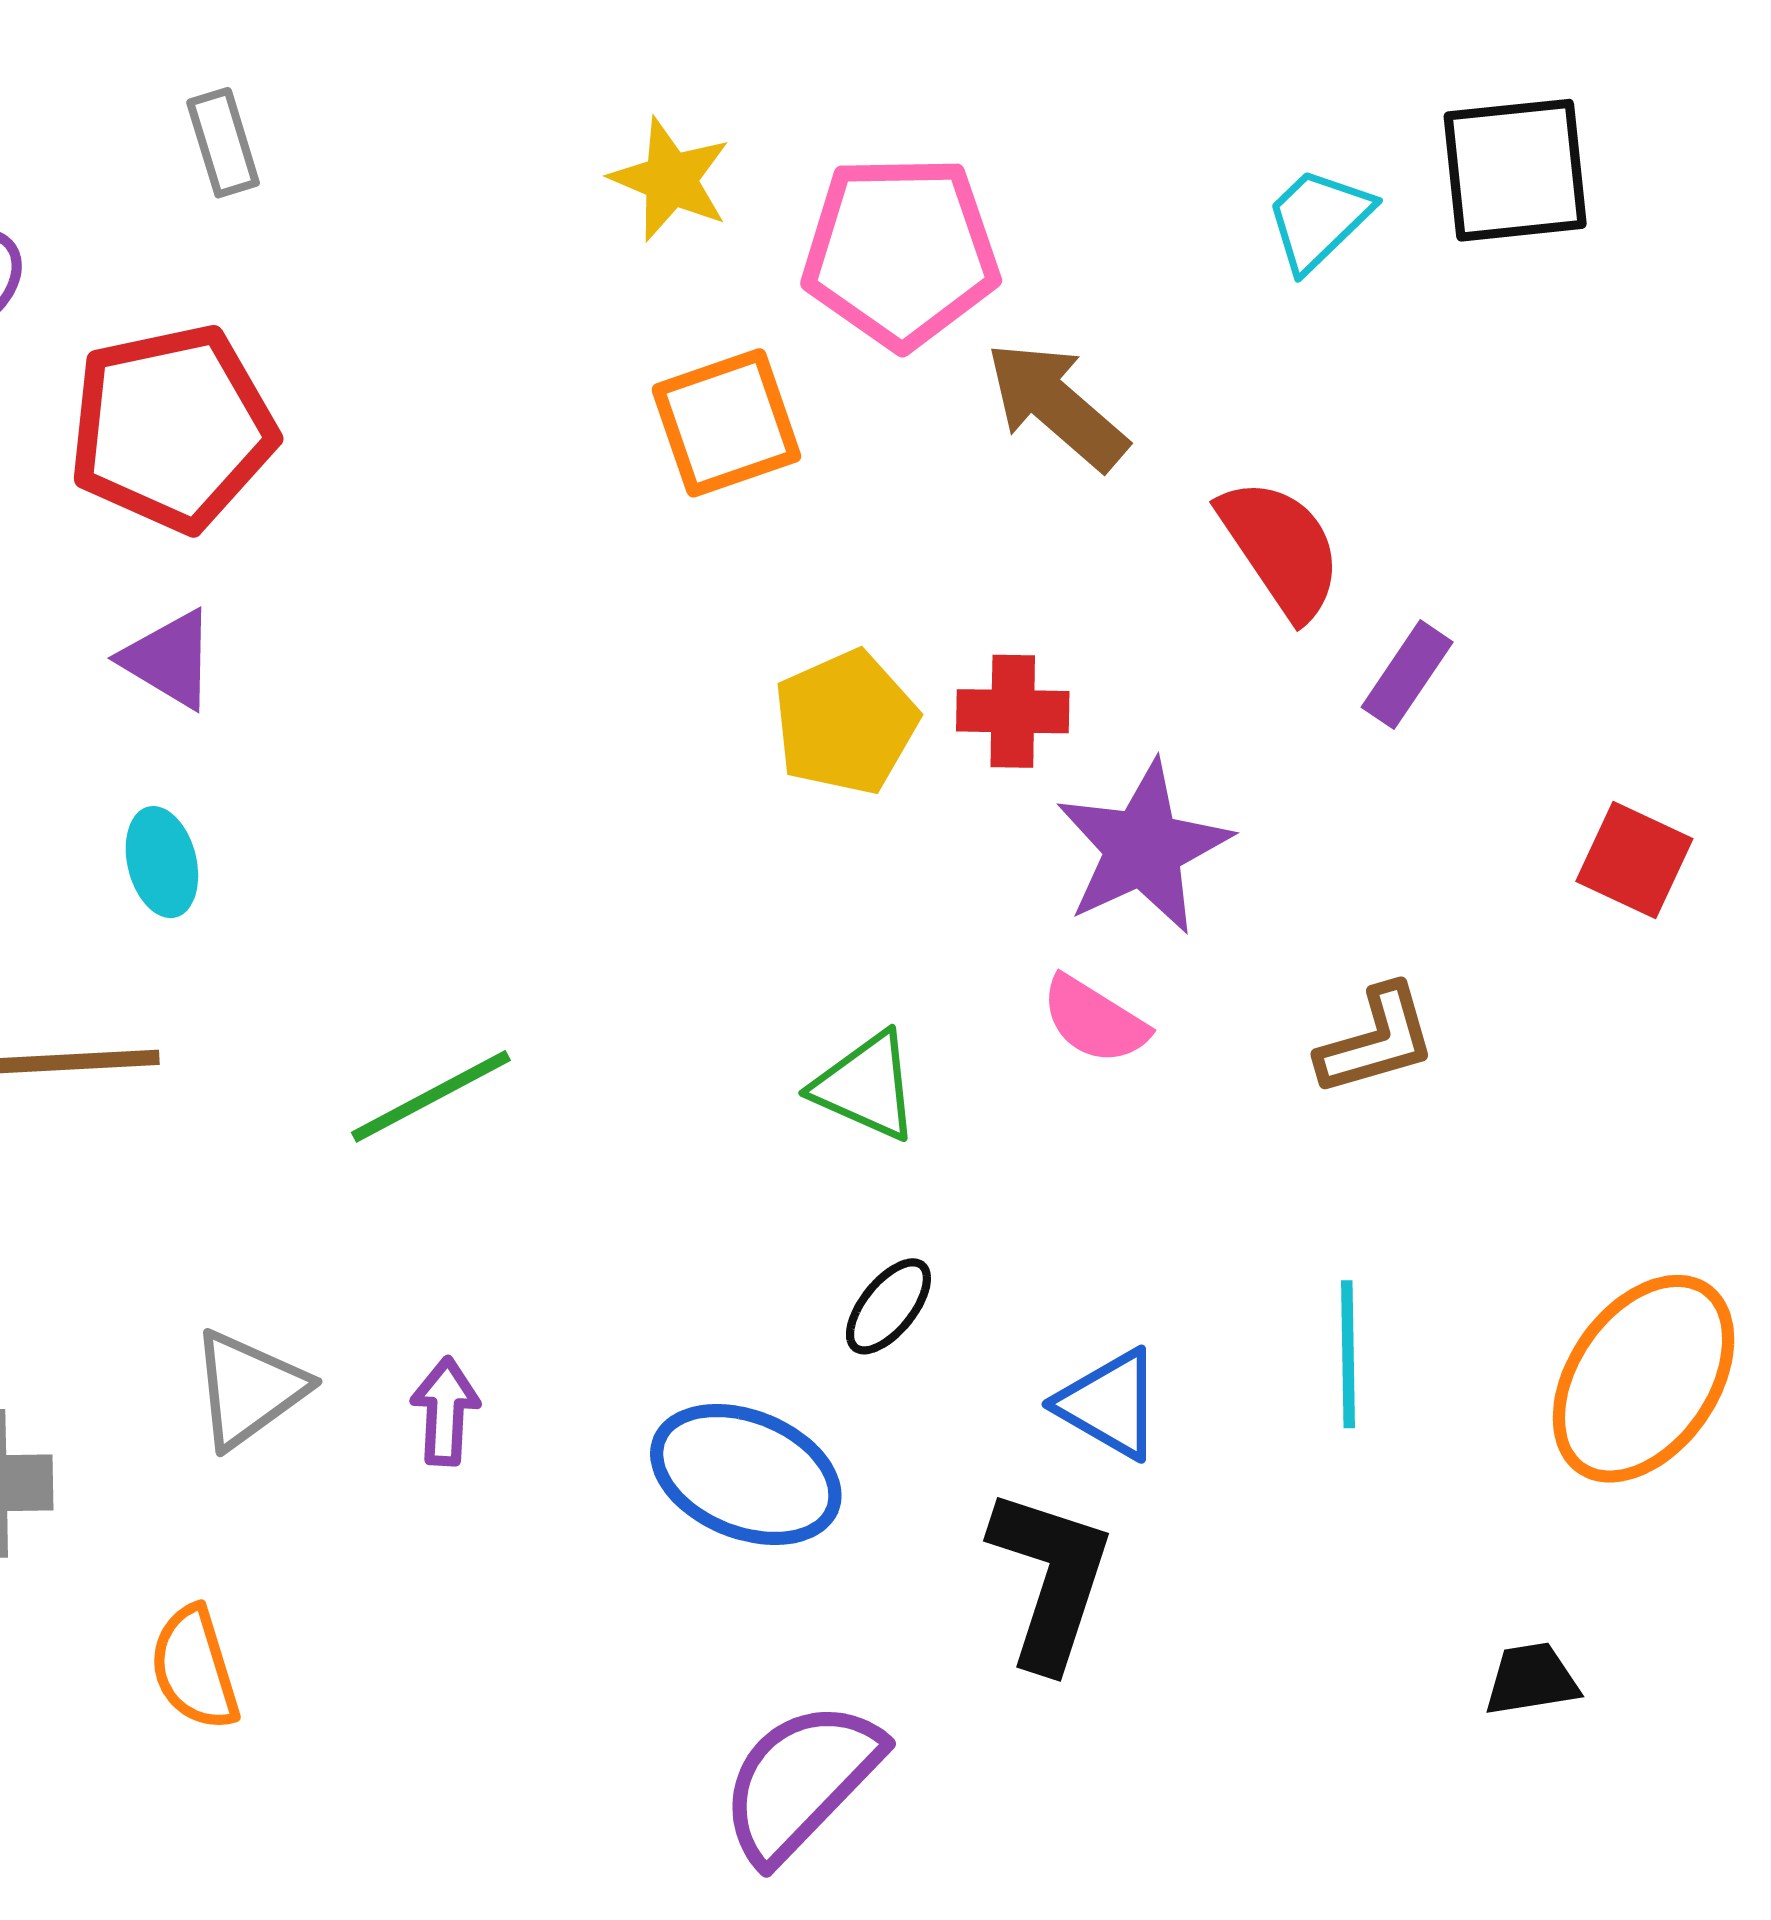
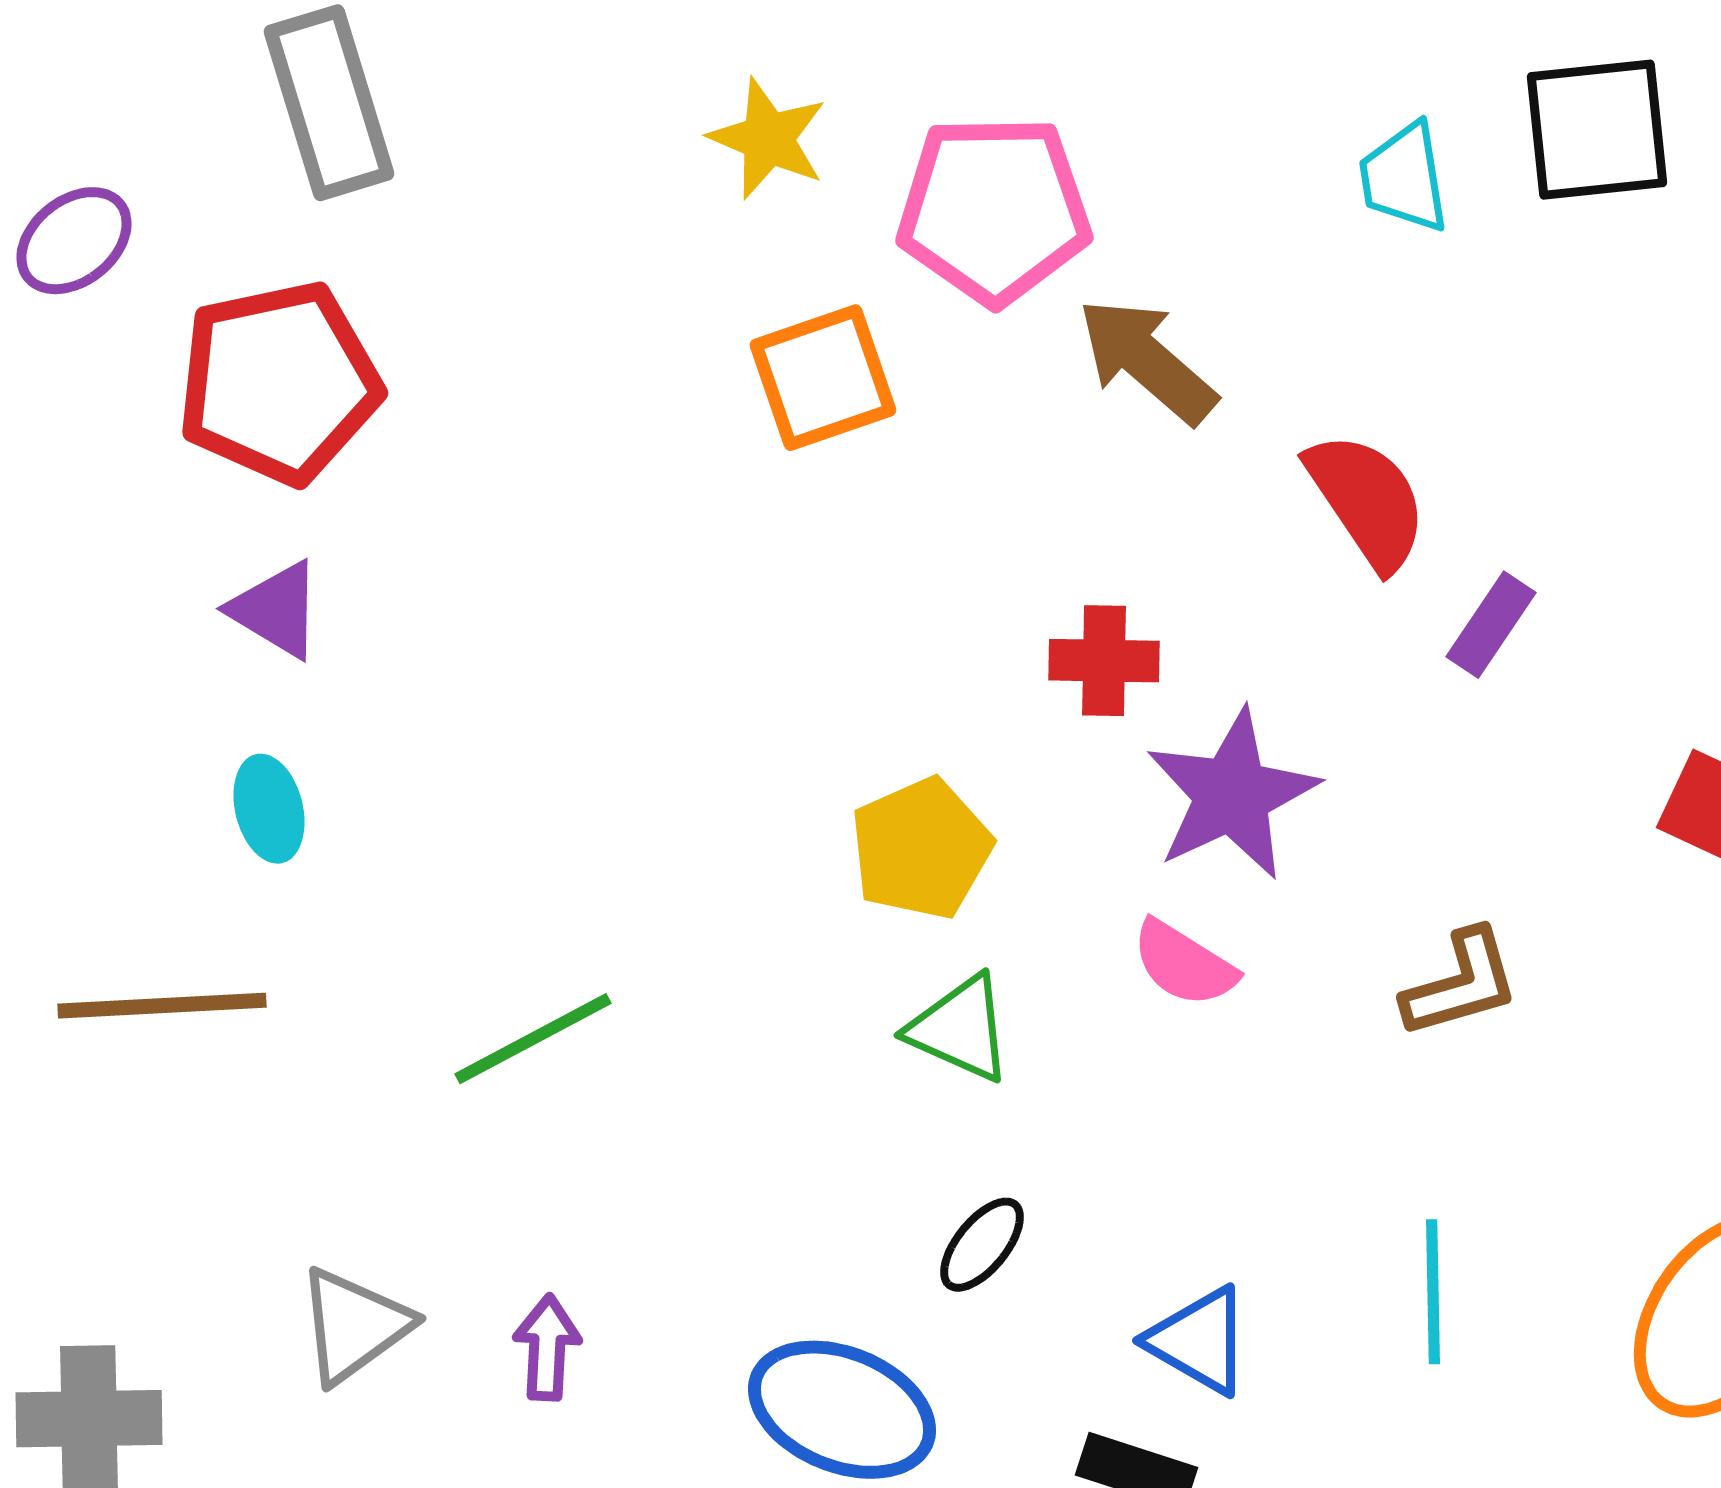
gray rectangle: (223, 143) -> (329, 103), size x1.8
cyan trapezoid: (1318, 219) -> (1404, 178), turned -55
yellow pentagon: (846, 722) -> (921, 849), moved

